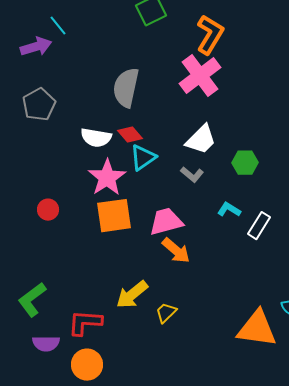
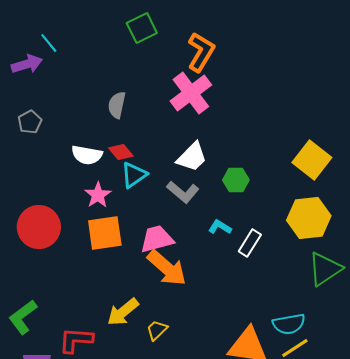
gray semicircle: (126, 88) -> (117, 105), size x0.7
gray pentagon: (39, 105) -> (30, 122), size x0.7
gray L-shape: (192, 175) -> (183, 192), size x1.4
pink star: (107, 178) -> (98, 195), size x0.7
red circle: (48, 210) -> (39, 227), size x2.0
orange arrow: (176, 251) -> (167, 268), size x1.4

